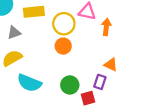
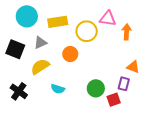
orange circle: (63, 46) -> (70, 54), moved
cyan semicircle: (29, 83) -> (58, 89), size x0.6

